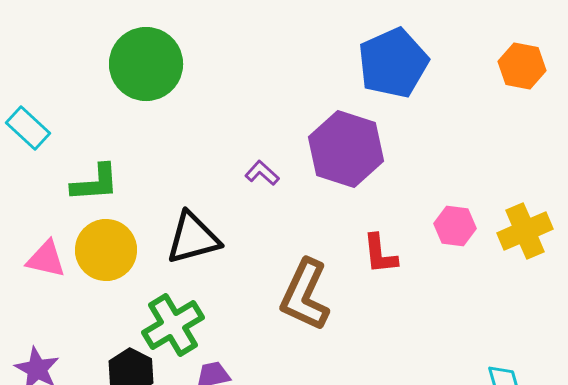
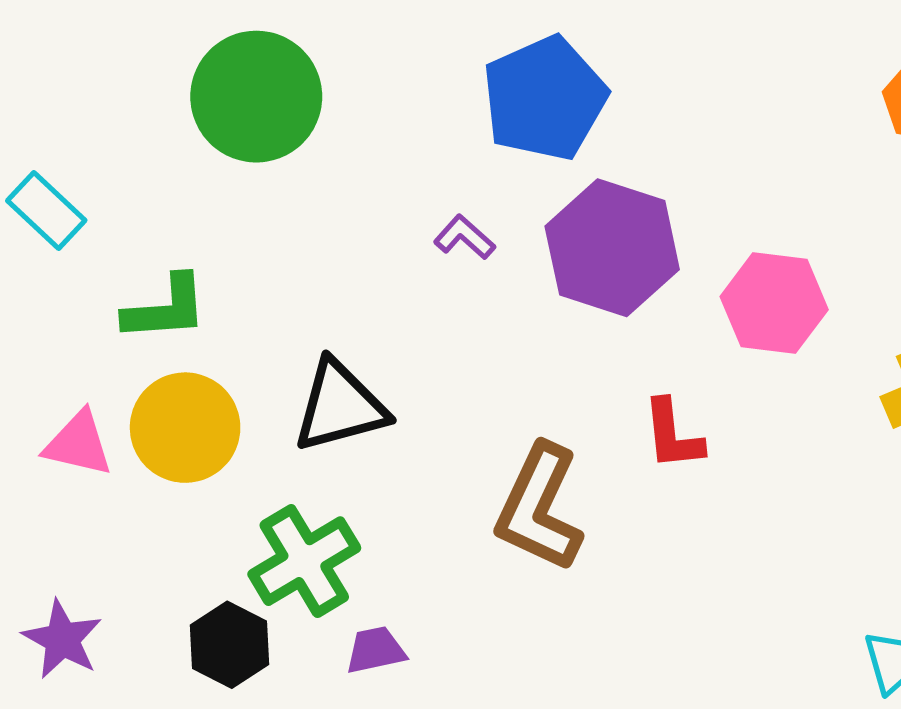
blue pentagon: (393, 63) -> (545, 98), moved
purple L-shape: (262, 173) -> (464, 237), moved
pink hexagon: (455, 226) -> (774, 303), moved, size x1.4

